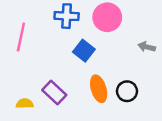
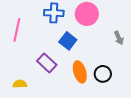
gray arrow: (147, 47) -> (119, 38), turned -128
purple rectangle: (54, 92) -> (47, 63), moved

